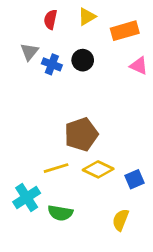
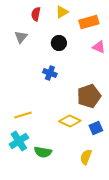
blue cross: (52, 64) -> (50, 73), moved
brown pentagon: (81, 134) -> (89, 96), moved
yellow line: (56, 168) -> (23, 115), moved

